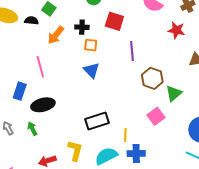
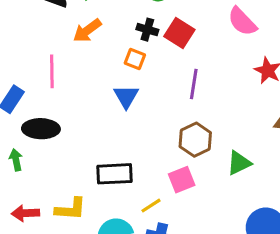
black cross: (82, 27) -> (147, 30), moved
brown hexagon: (152, 78) -> (195, 140), moved
pink square: (156, 116) -> (182, 180), moved
yellow line: (125, 135) -> (151, 206), turned 40
yellow L-shape: (75, 151) -> (71, 209), turned 65

